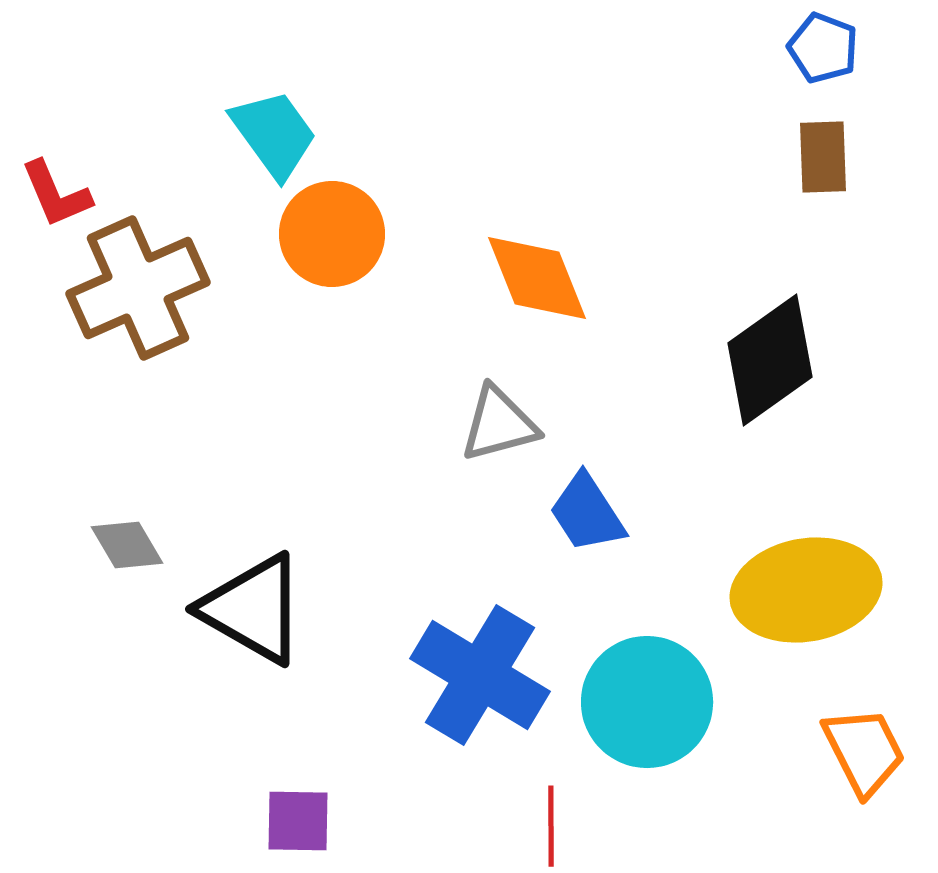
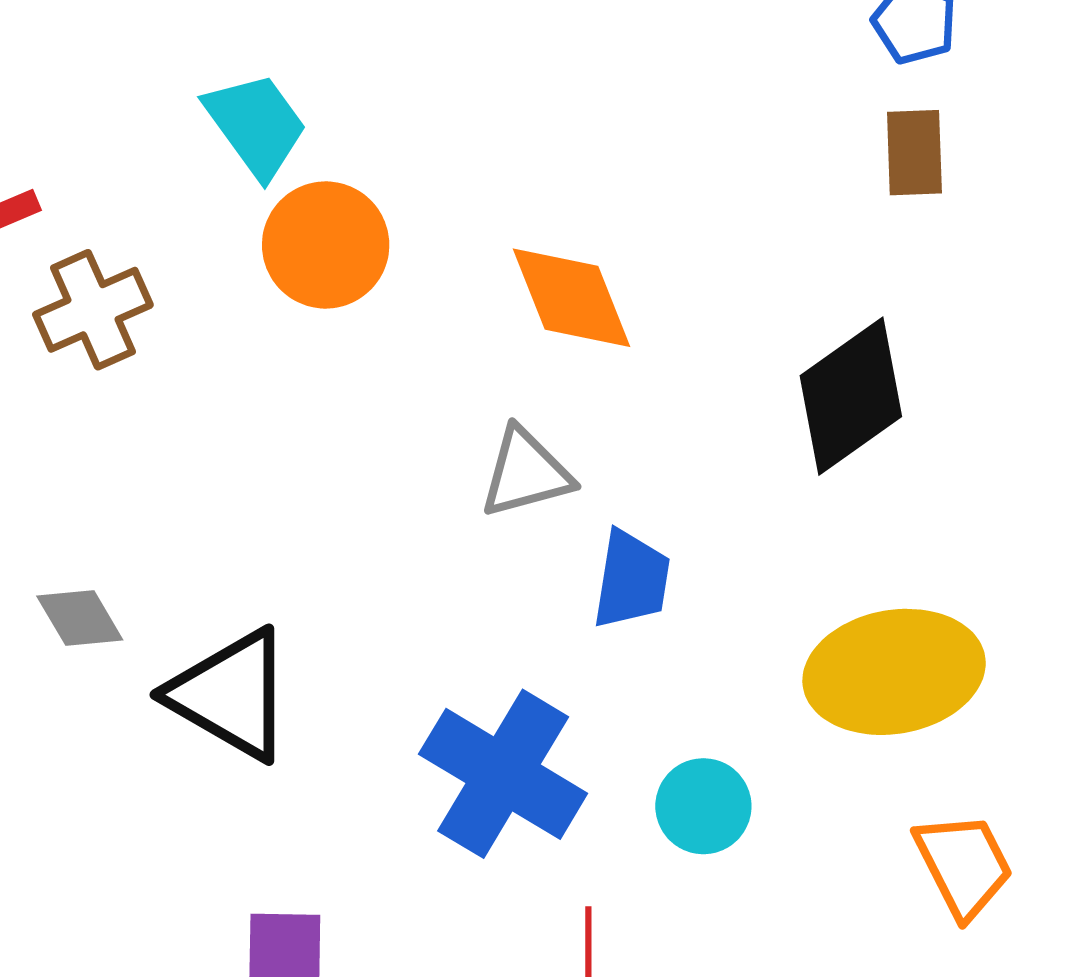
brown cross: (138, 288) -> (93, 310), size x0.7
blue trapezoid: (587, 513) -> (631, 580), turned -138
cyan circle: (647, 702) -> (703, 806), size x0.6

